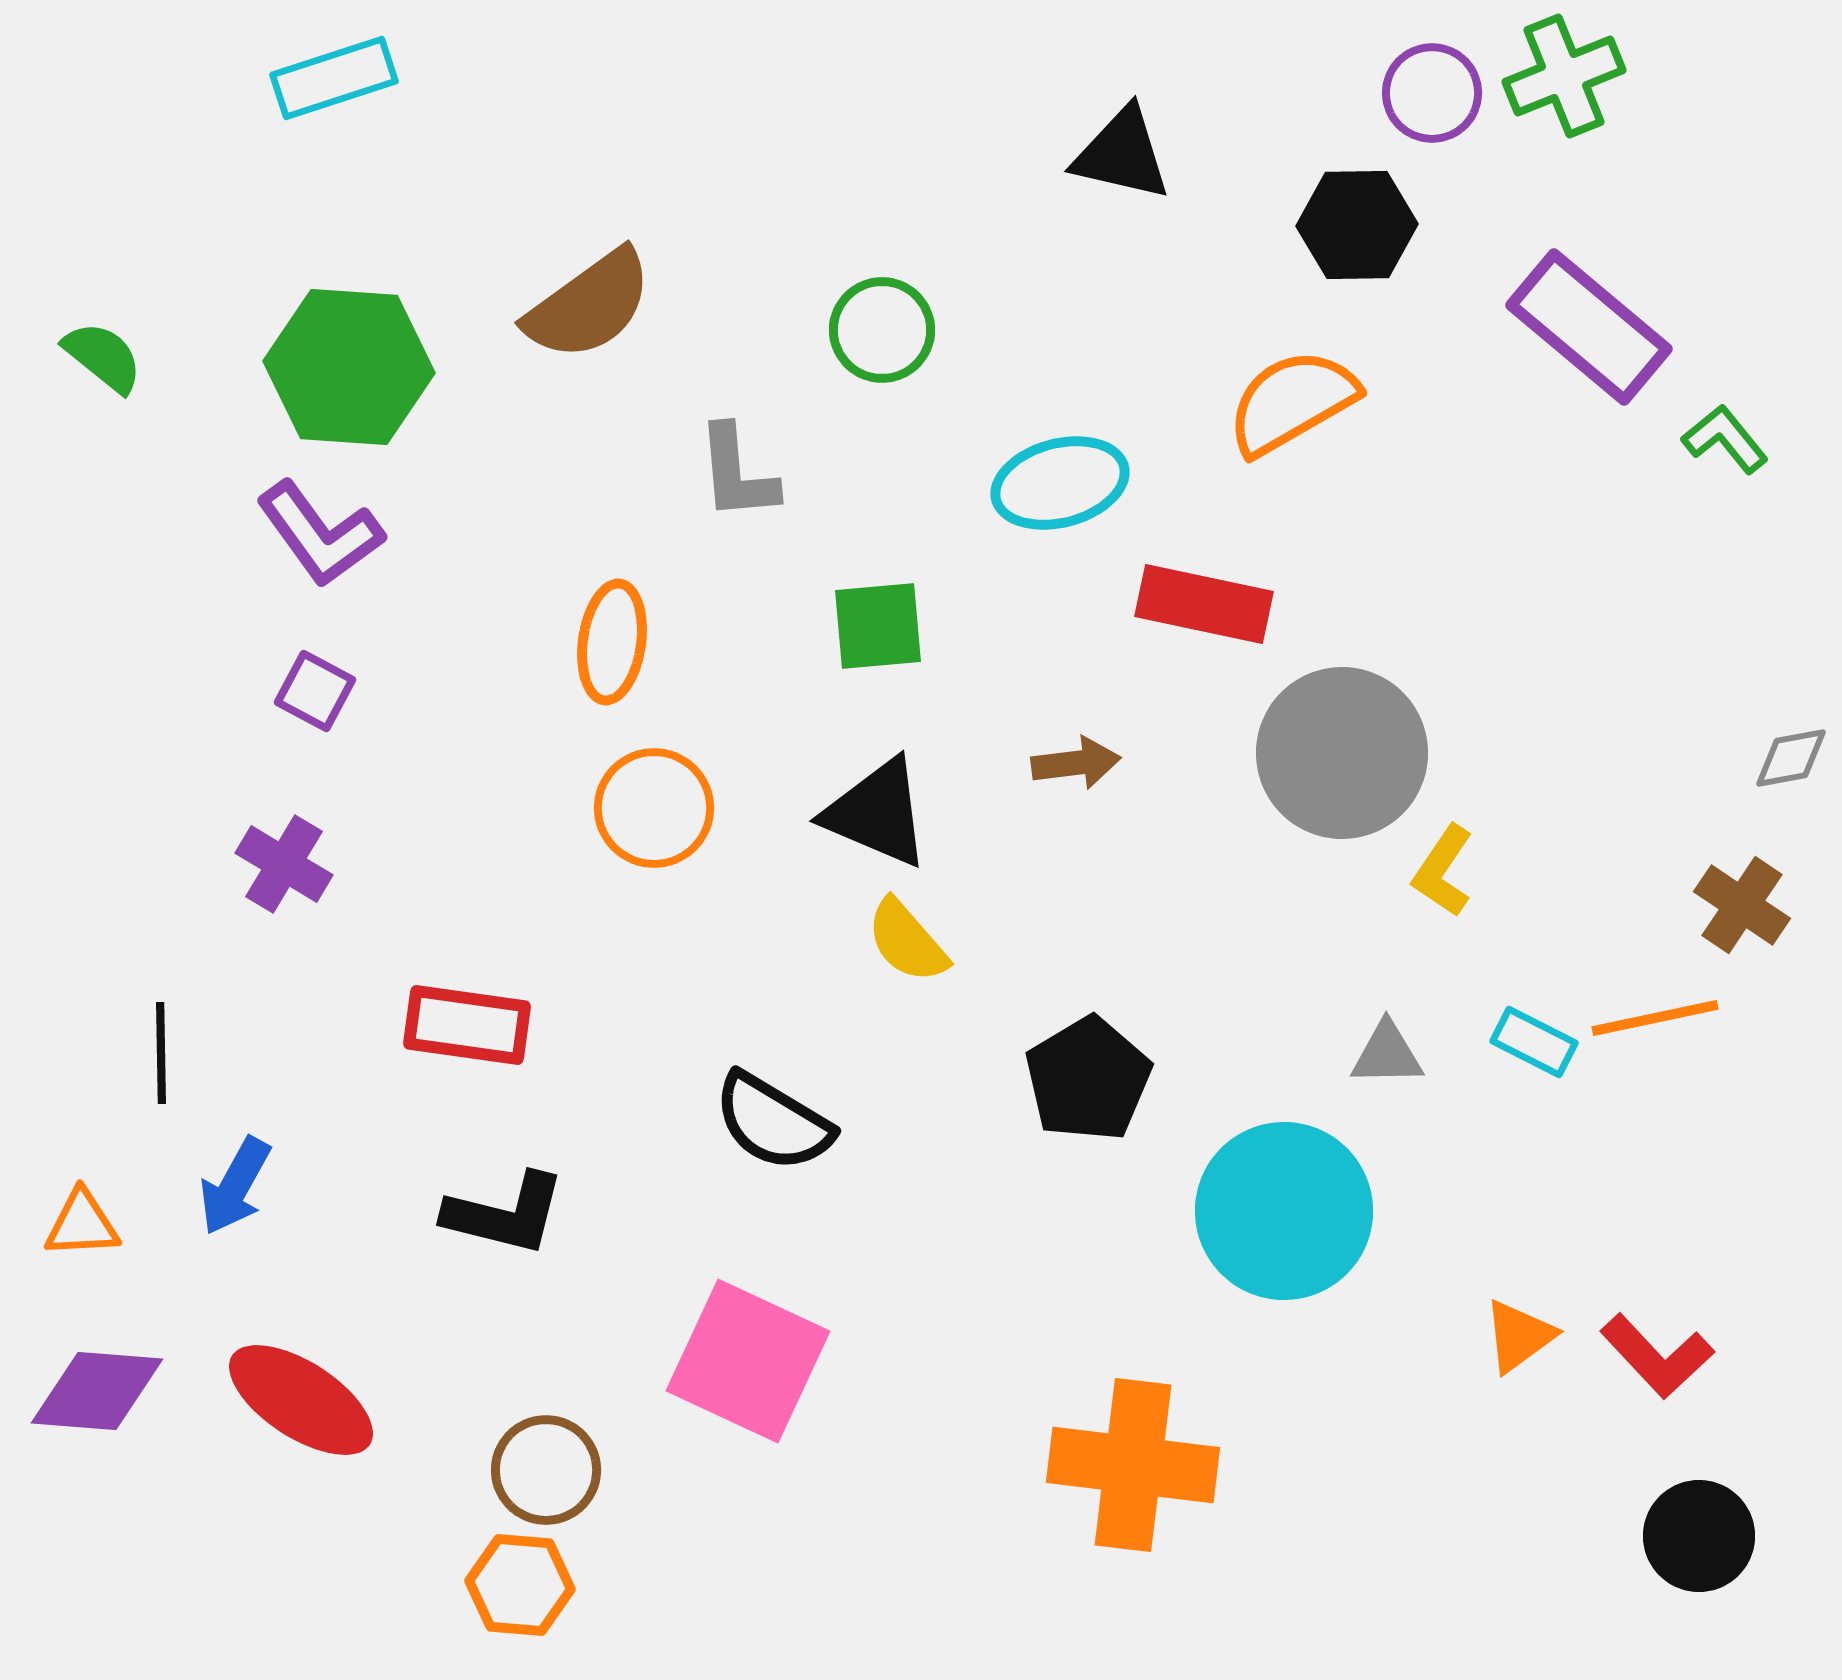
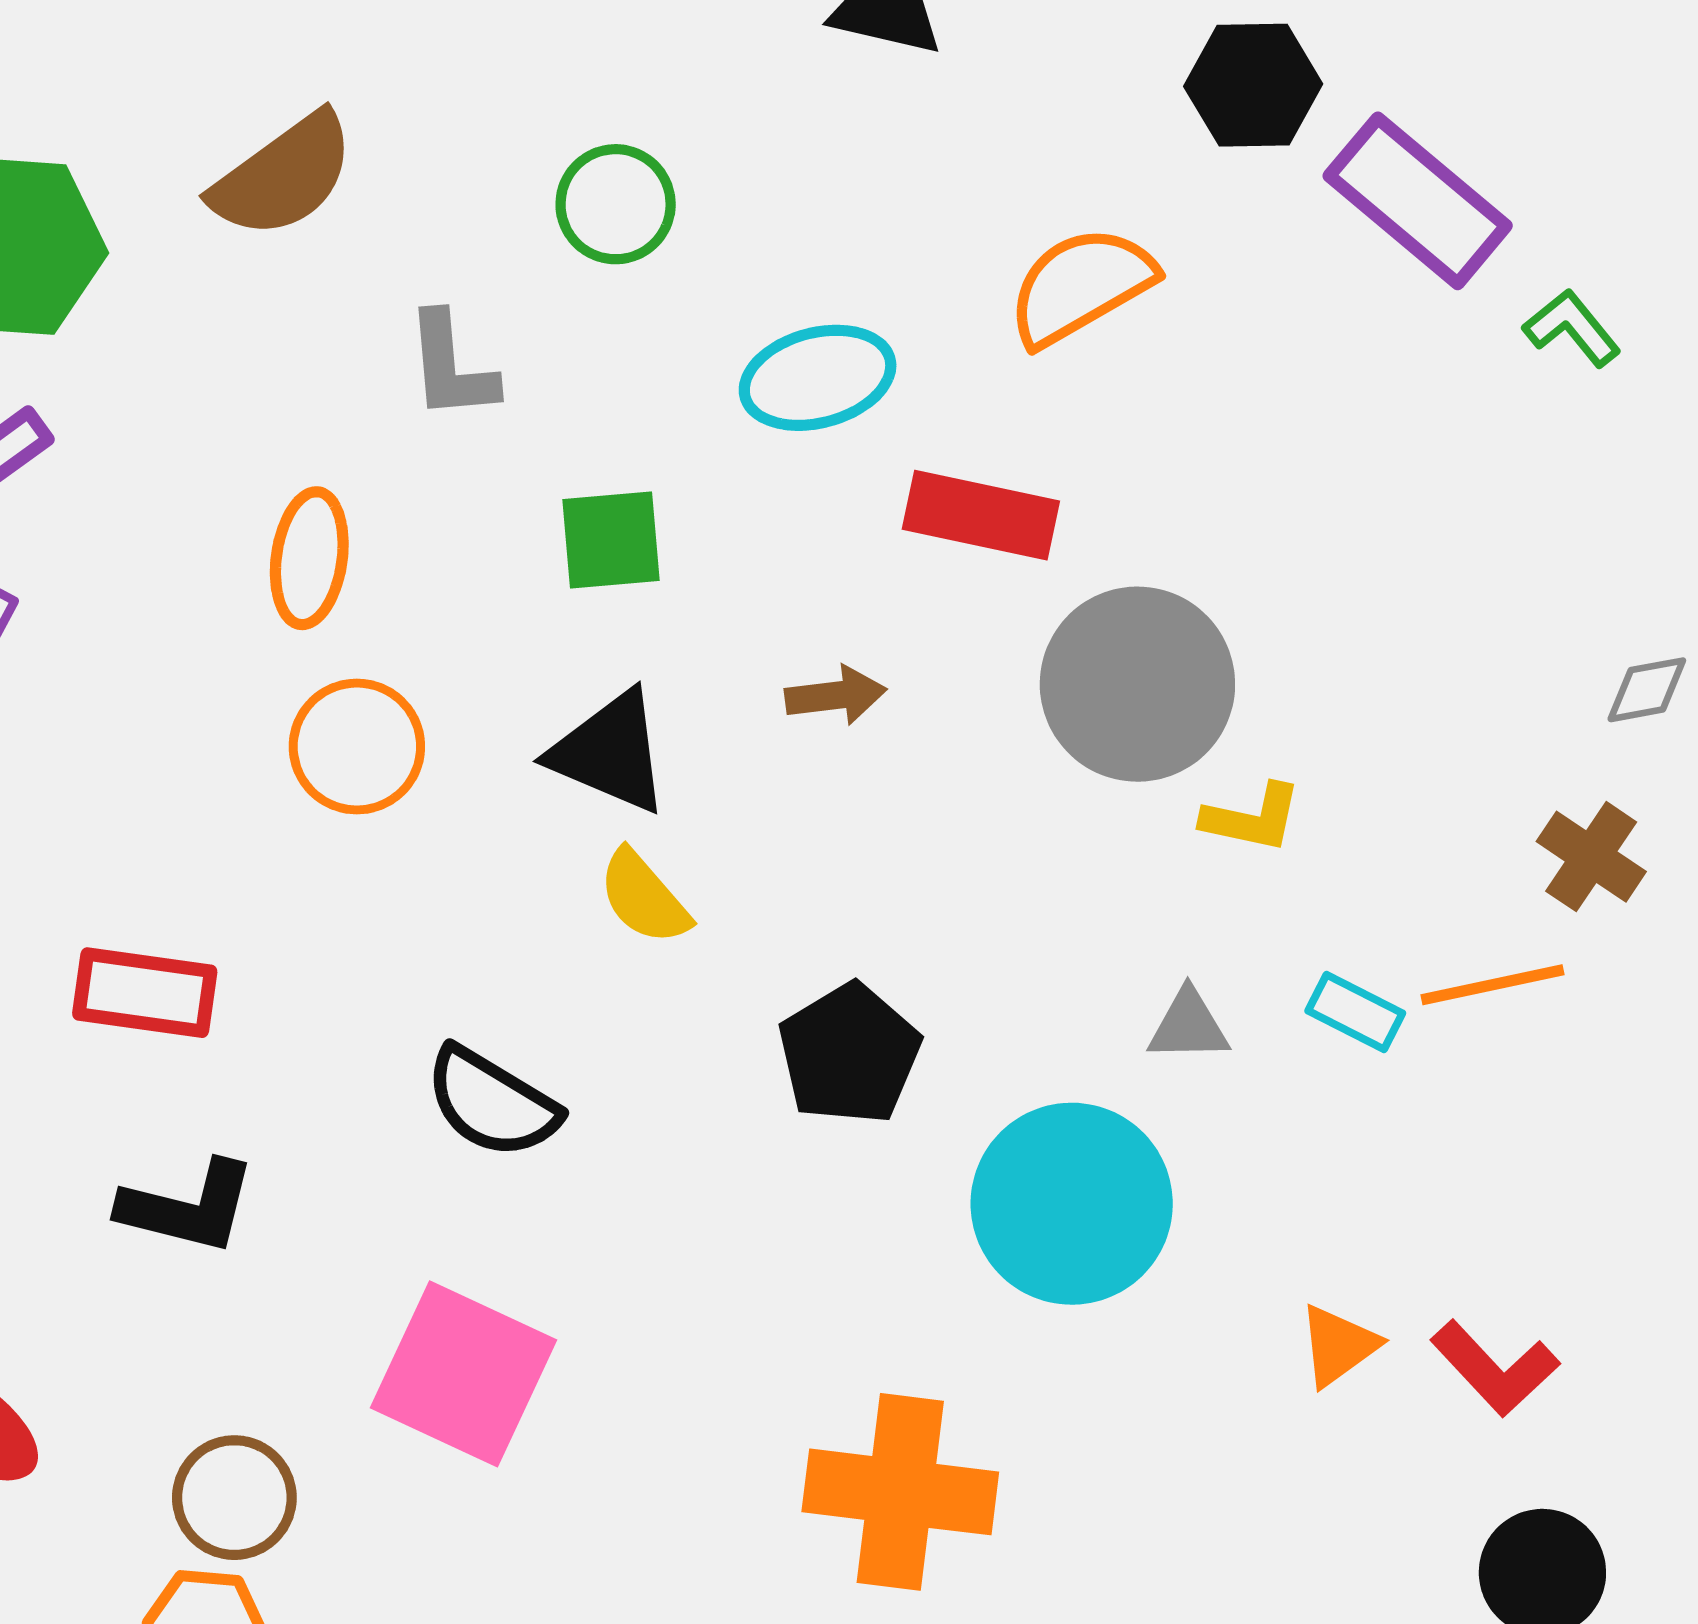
black hexagon: (1357, 225) -> (1253, 85), moved
yellow L-shape: (1443, 871) -> (1252, 818), turned -112

